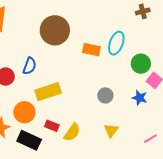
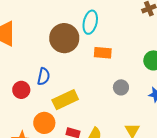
cyan ellipse: (116, 43) -> (90, 22), moved
gray circle: (105, 95) -> (121, 87), moved

